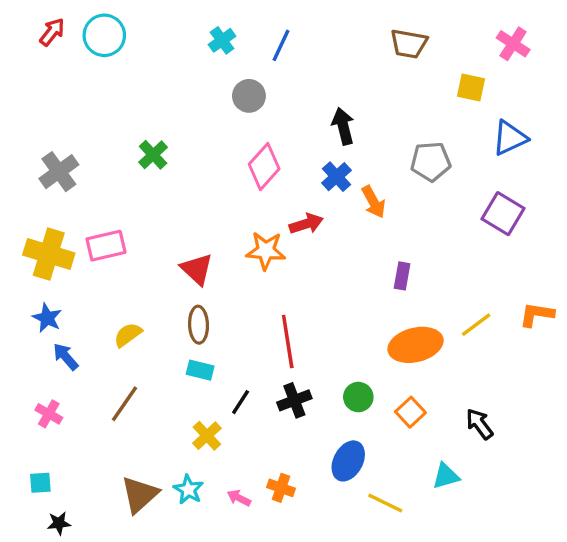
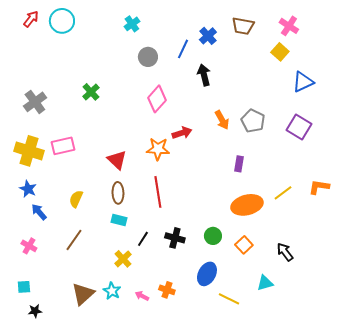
pink cross: (513, 44) -> (289, 26), moved
blue line: (281, 45) -> (183, 49), moved
yellow square: (471, 87) -> (280, 52), turned 30
gray pentagon: (431, 161) -> (253, 121), moved, turned 30
blue cross: (336, 177) -> (208, 36), moved
yellow semicircle: (128, 335) -> (76, 199), turned -30
red line: (288, 342) -> (158, 192), moved
black cross: (294, 400) -> (175, 238), turned 36

